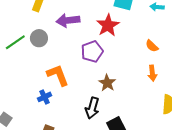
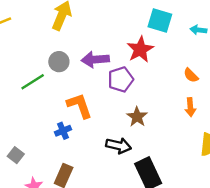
purple arrow: (68, 20) -> (95, 59), moved
green line: (15, 42) -> (33, 82), moved
black arrow: (92, 108) -> (119, 146), turned -95

